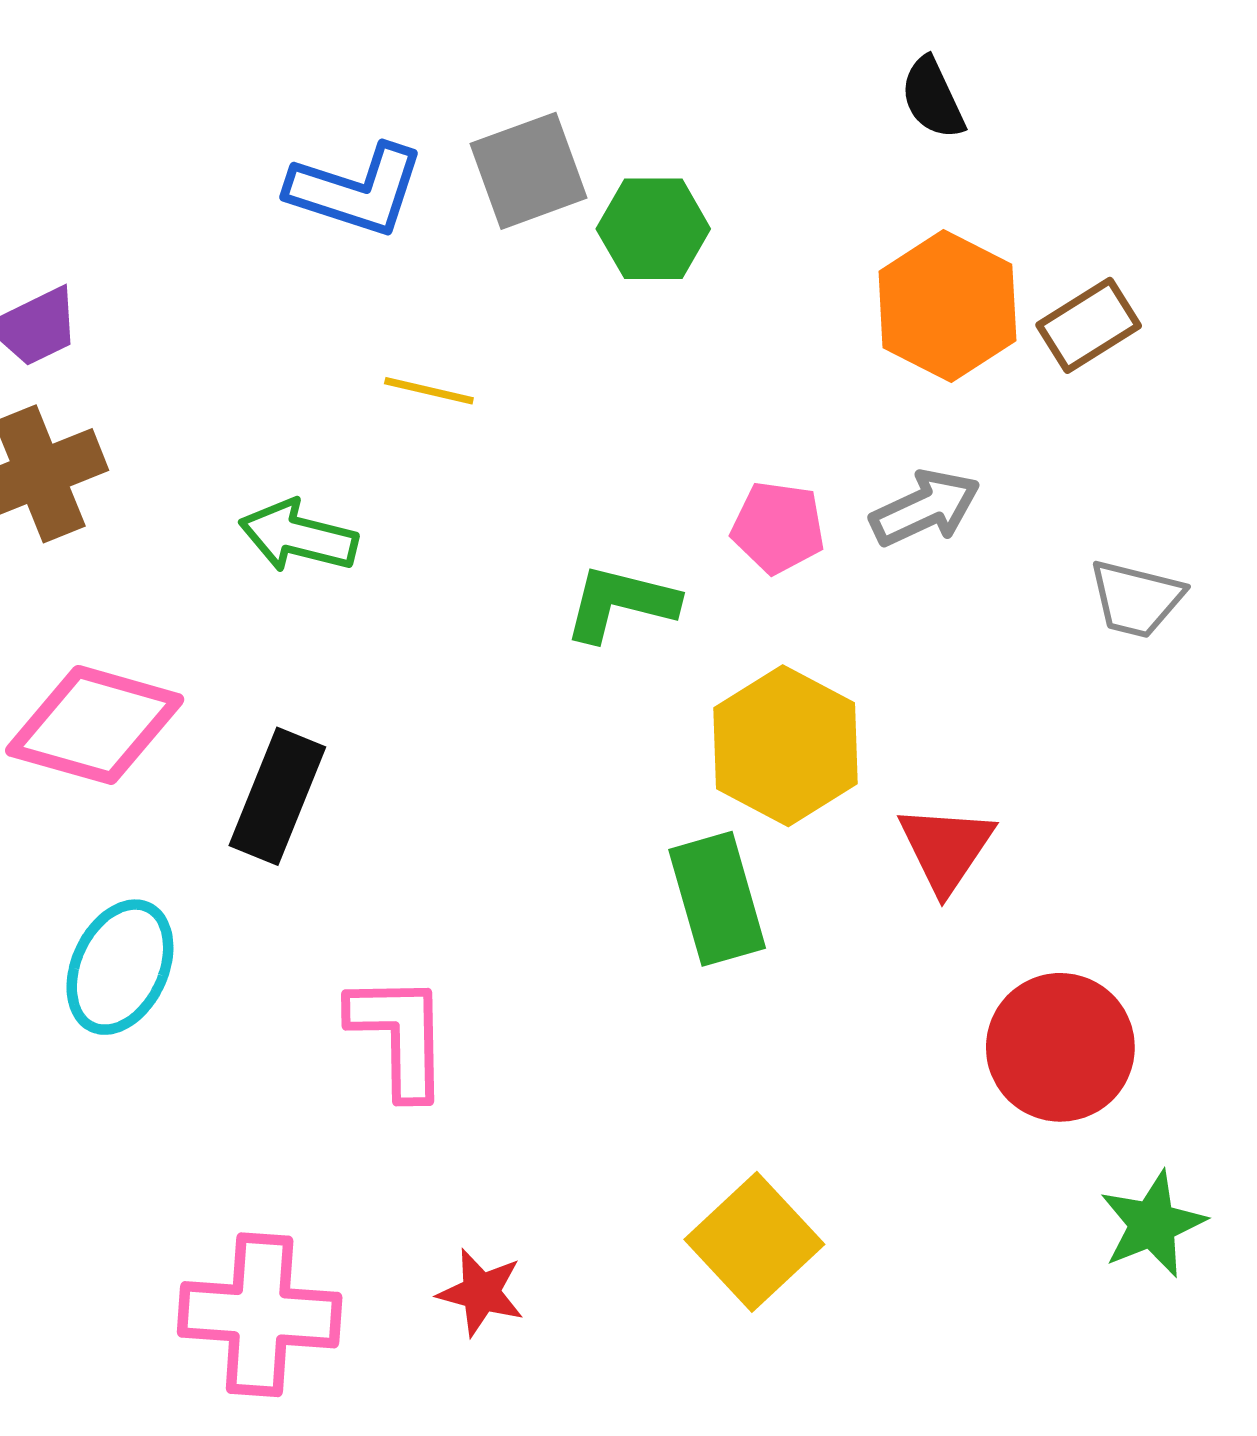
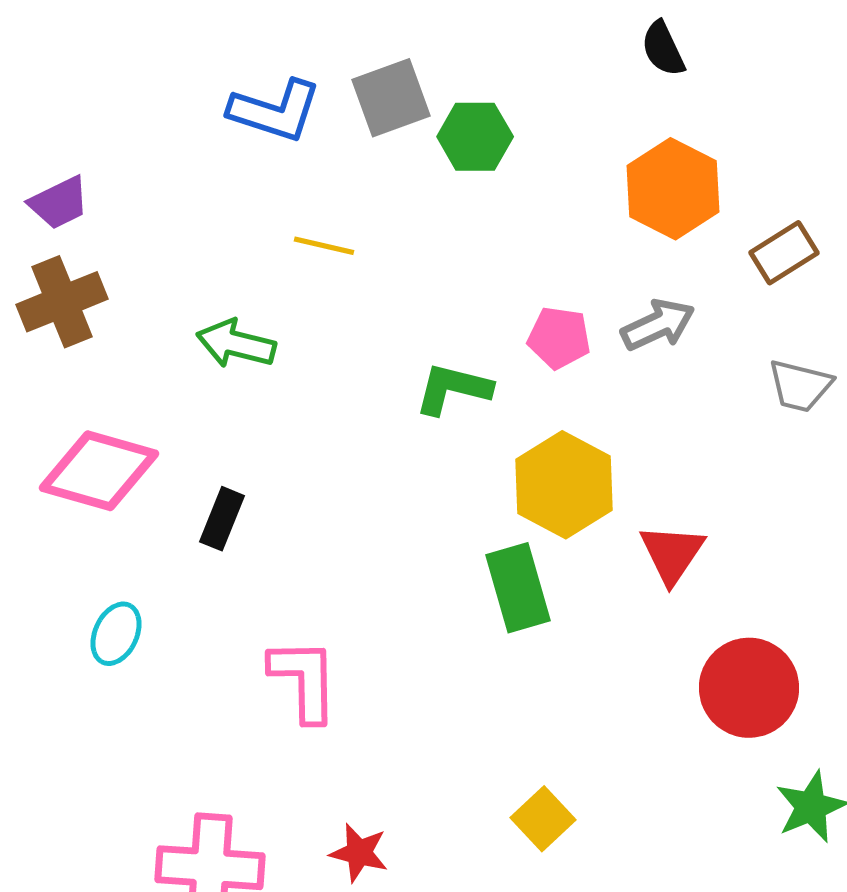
brown rectangle: (1089, 325) -> (784, 253), moved
black rectangle: (277, 796) -> (222, 519), size x0.7
cyan ellipse: (120, 967) -> (116, 634), size x0.7
yellow square: (754, 1242) -> (543, 819), size x0.7

